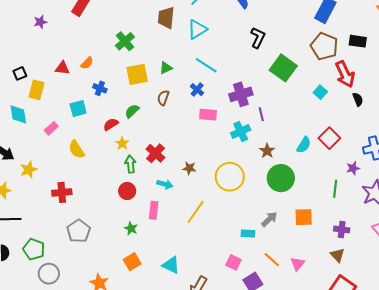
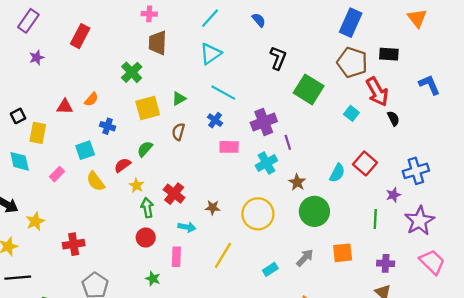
brown trapezoid: (166, 18) -> (158, 43), moved
yellow semicircle: (77, 150) -> (96, 181), moved
cyan rectangle: (248, 233) -> (270, 269), moved, turned -32

